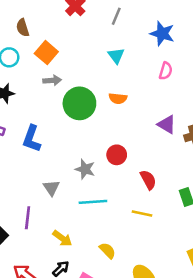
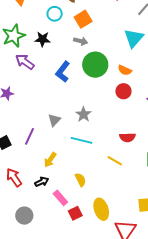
cyan triangle: (116, 56) -> (134, 38), size x1.5
blue L-shape: (32, 139) -> (63, 72), moved
red circle: (117, 155) -> (123, 91), moved
red semicircle: (148, 180) -> (127, 137), turned 98
yellow arrow: (62, 238) -> (50, 160), turned 70

